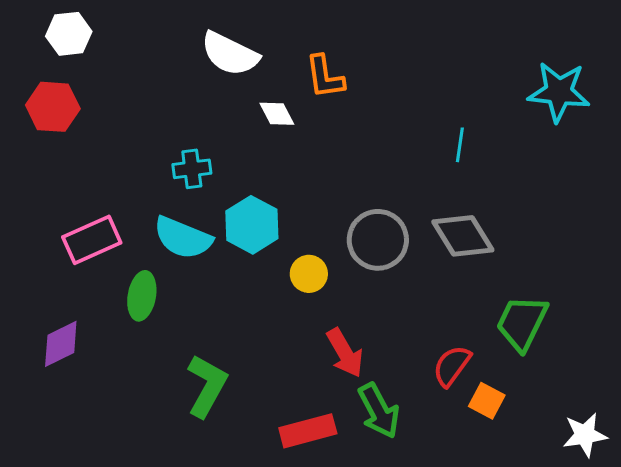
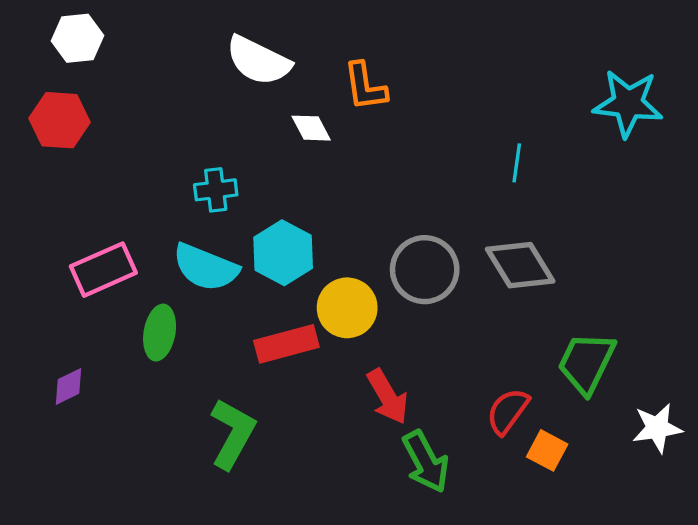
yellow circle: (309, 274) -> (347, 308), size x1.4
purple diamond: (61, 344) -> (69, 386), size x0.7
red rectangle: (308, 431) -> (286, 344), moved
white star: (585, 435) -> (657, 428), moved

